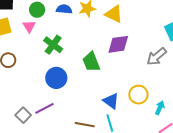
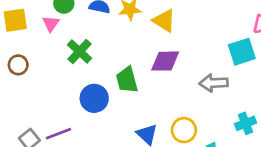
gray arrow: (157, 56) -> (214, 83), turned 30
blue circle: (56, 78) -> (94, 98), moved

